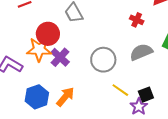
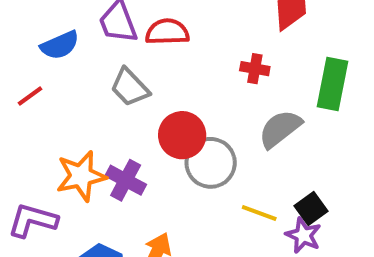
red circle: (48, 34) -> (182, 135), moved

